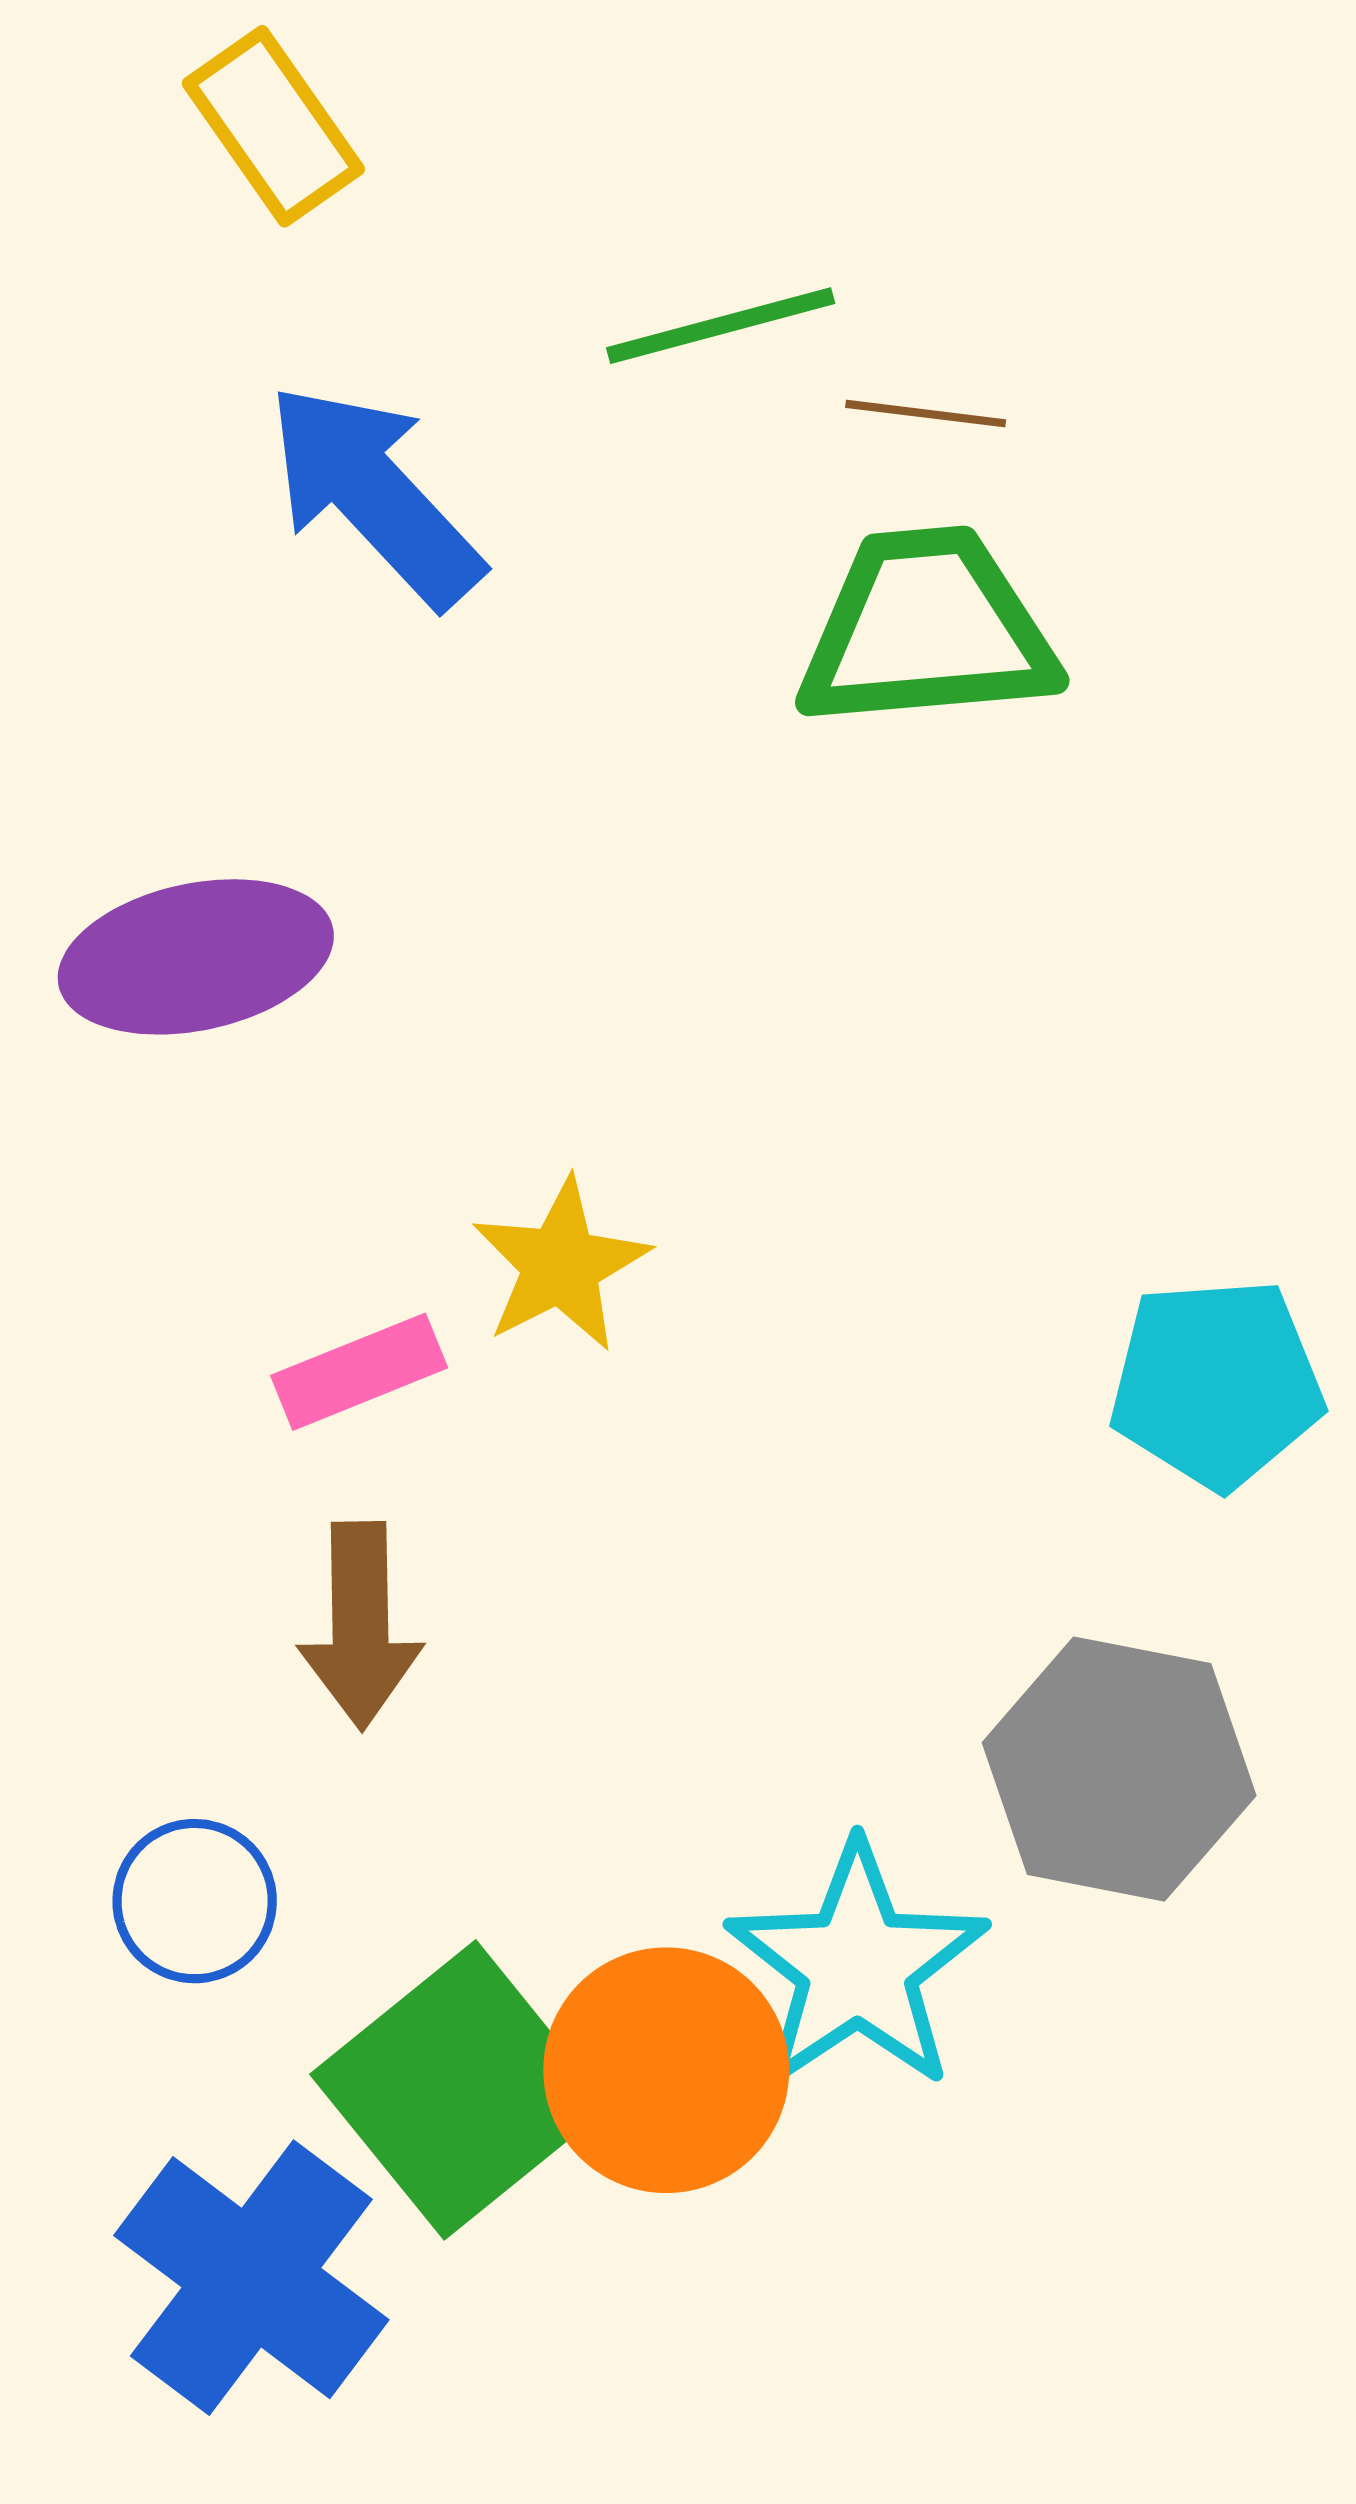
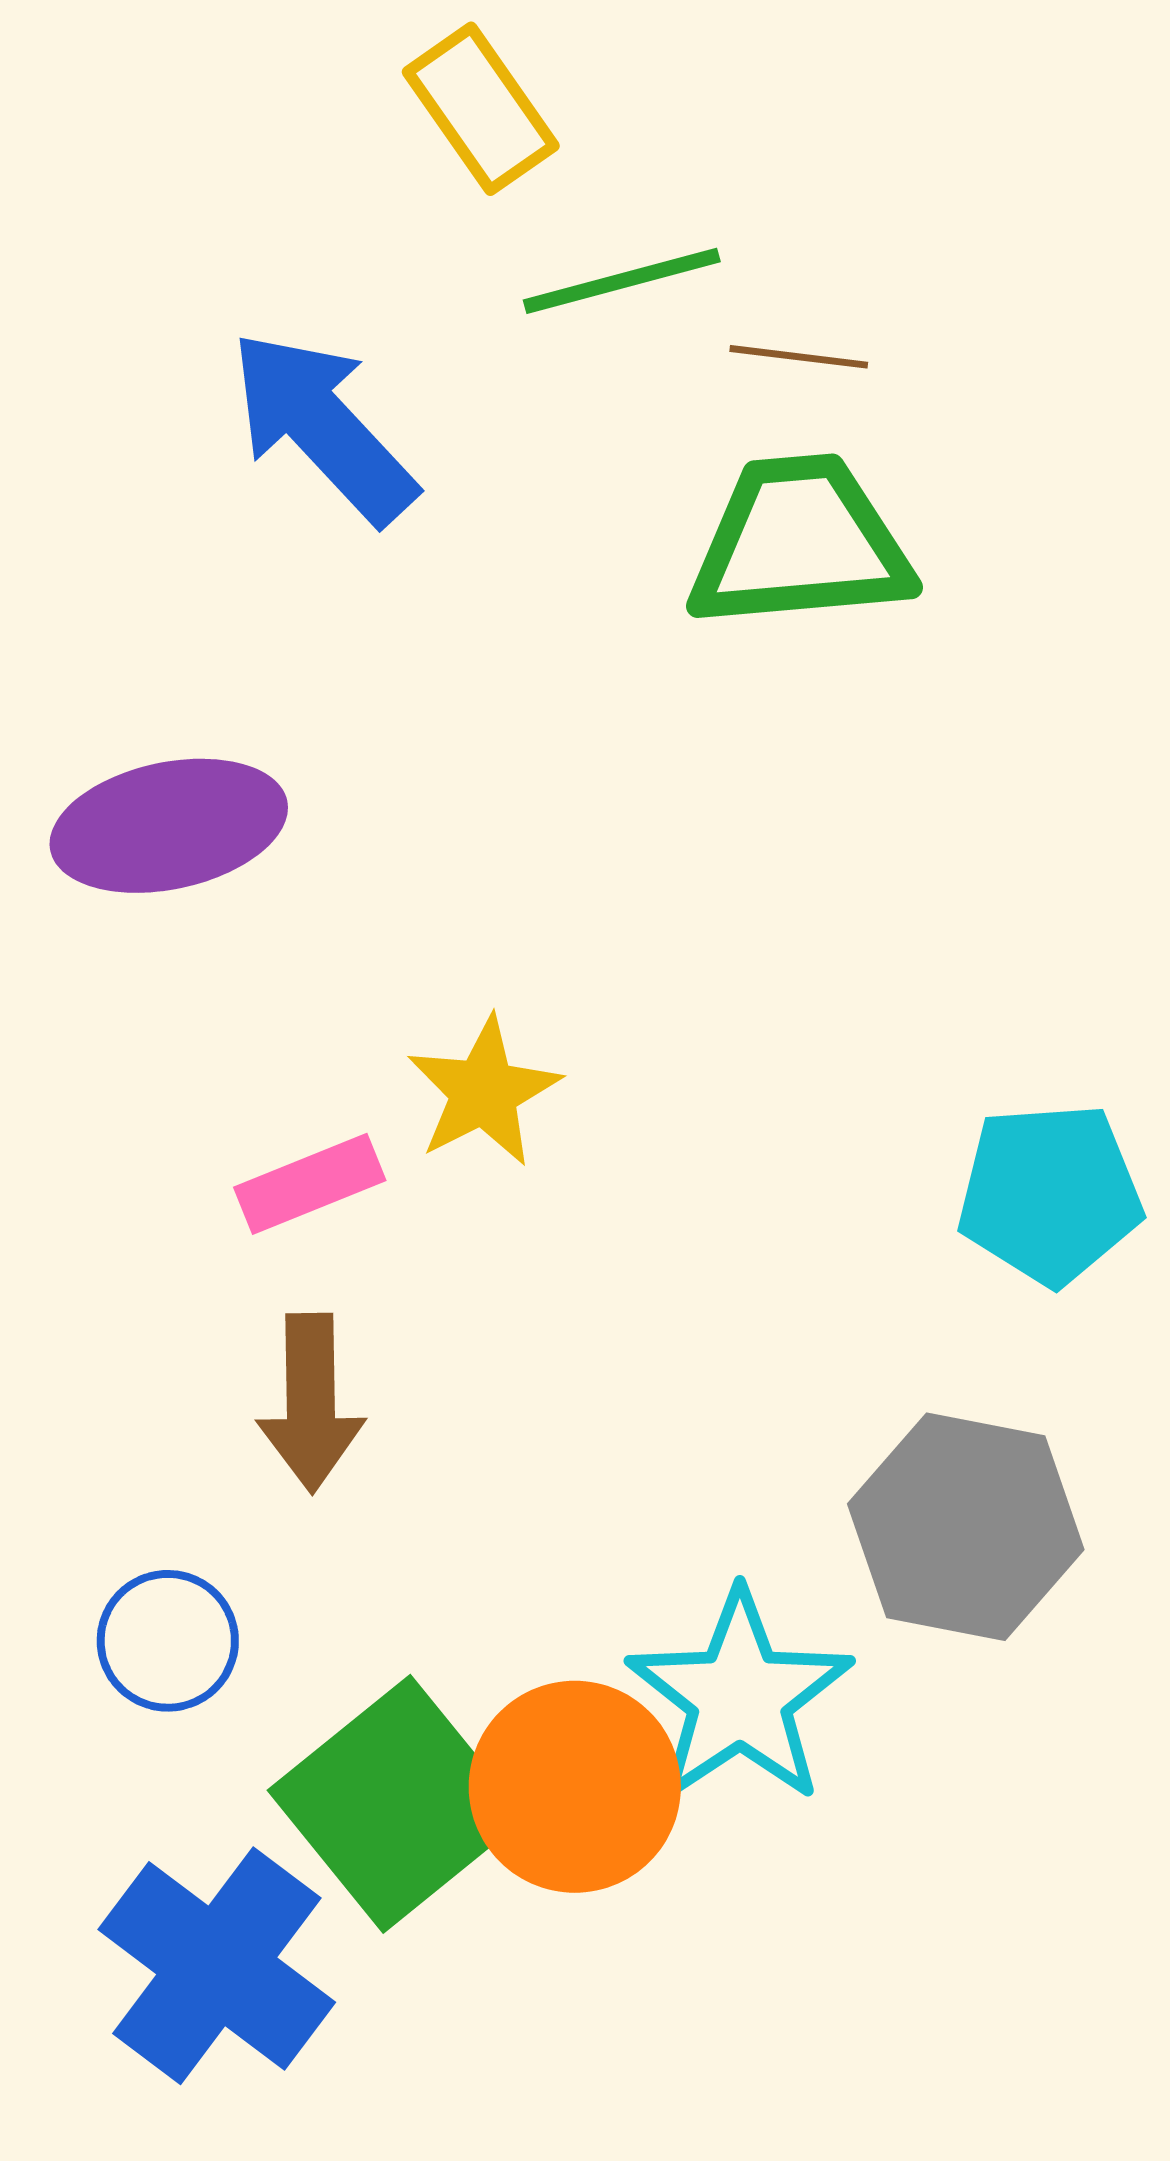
yellow rectangle: (273, 126) -> (481, 109), moved

